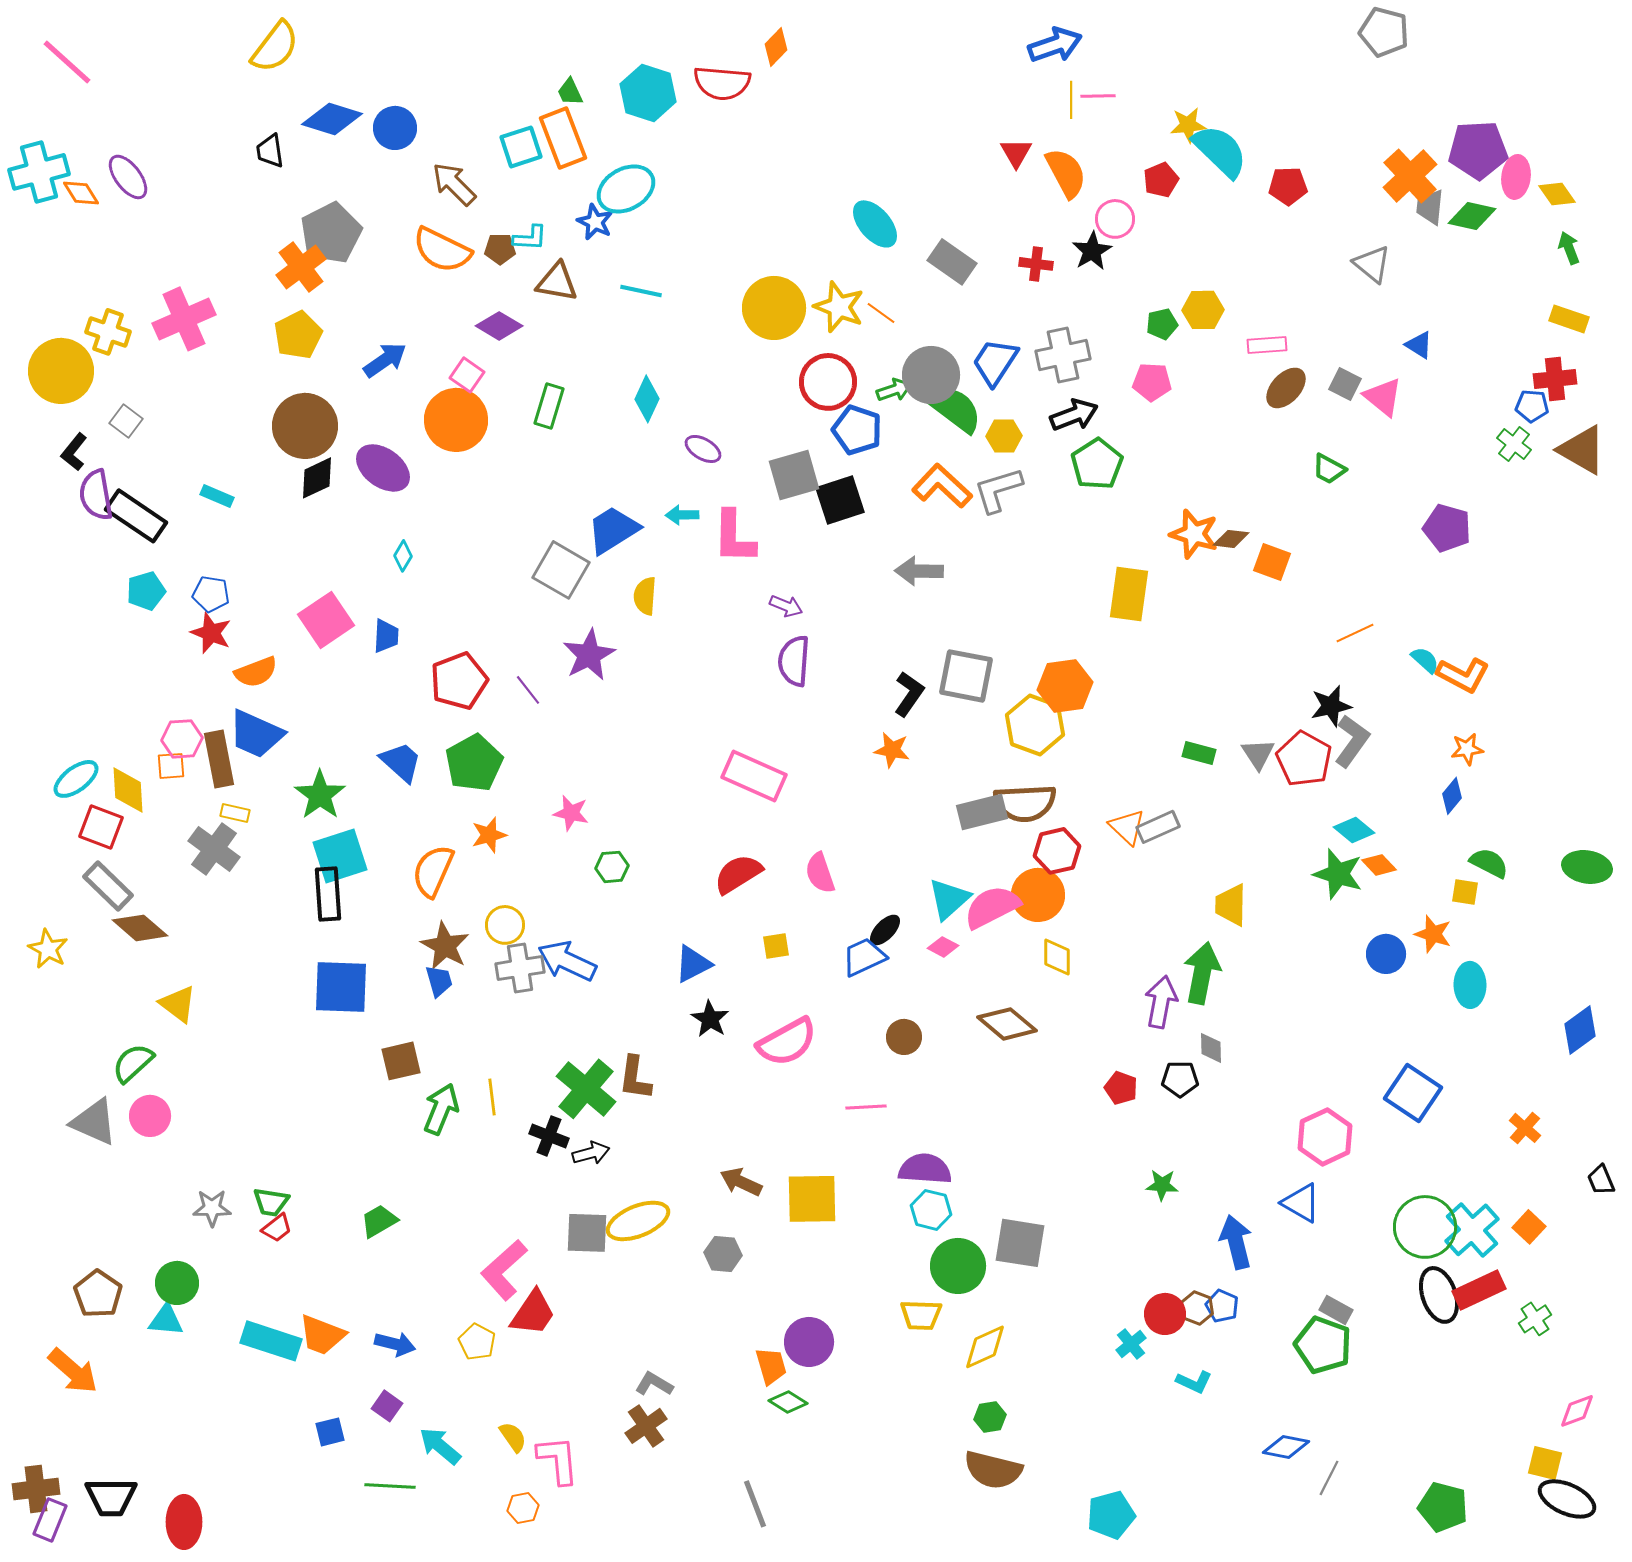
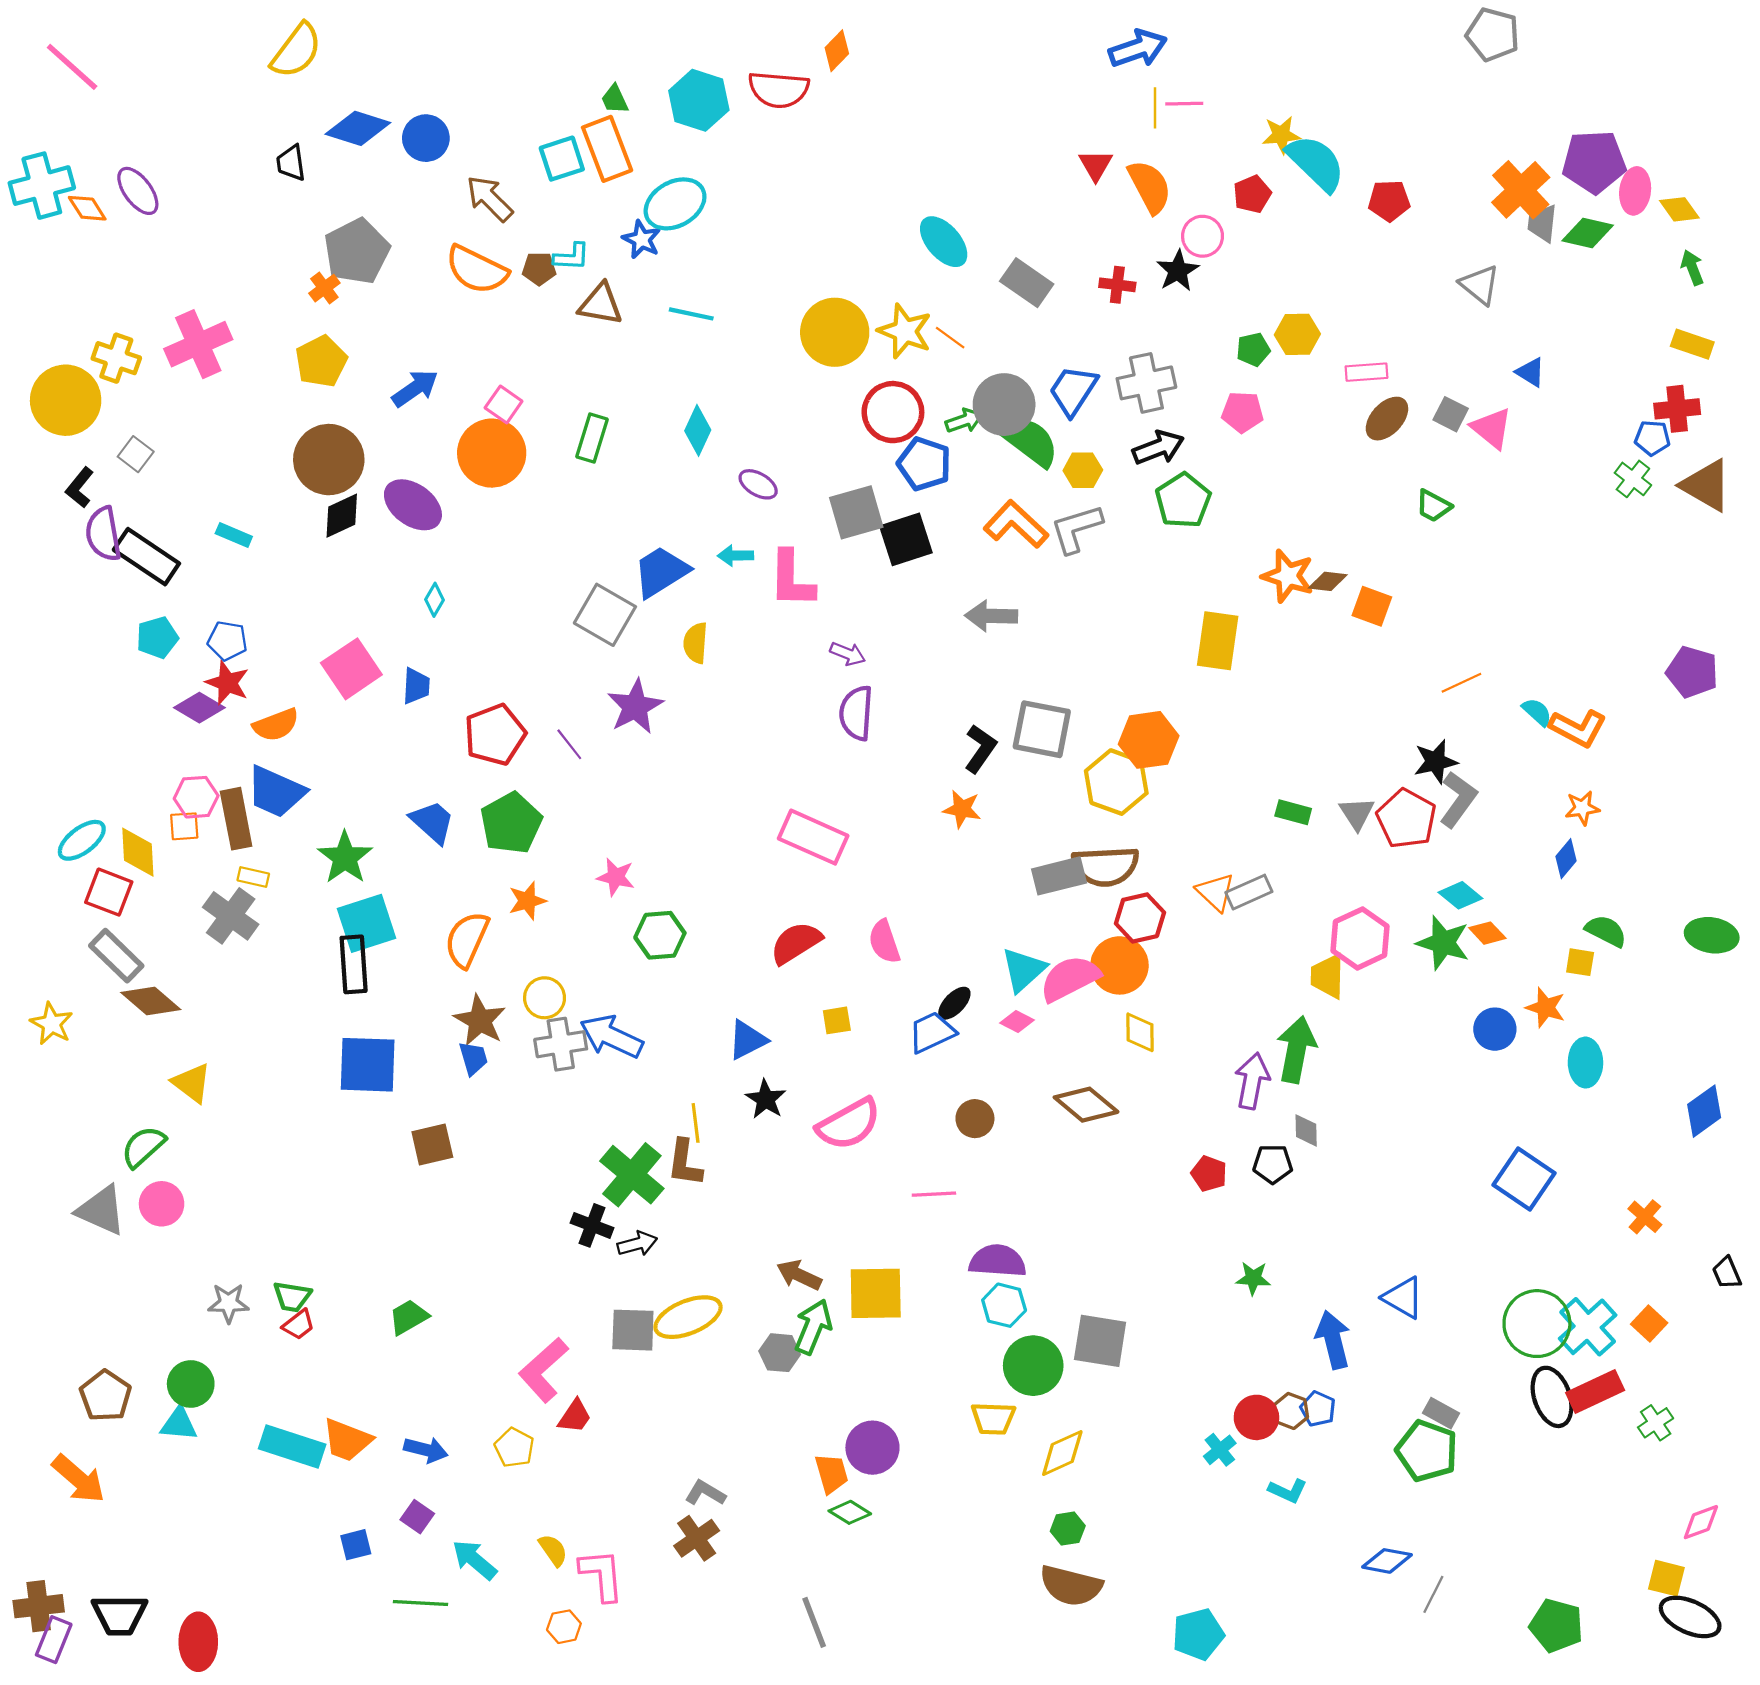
orange cross: (301, 267) -> (324, 288), size x0.6
purple diamond: (499, 326) -> (199, 708), moved
purple pentagon: (1447, 528) -> (1692, 672), moved
green hexagon: (612, 867) -> (660, 935), size x1.4
yellow line: (492, 1097) -> (696, 1123), moved
green arrow: (441, 1109) -> (813, 1327), moved
pink hexagon: (1325, 1137) -> (1360, 938), moved
red trapezoid: (533, 1313) -> (575, 1416), size x0.7

